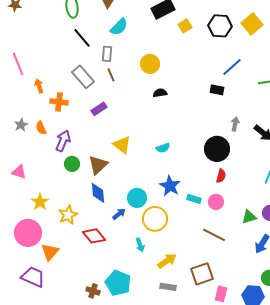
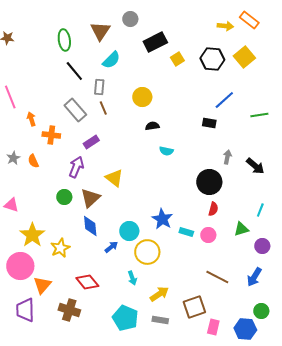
purple arrow: (63, 141) -> (76, 167), moved
cyan semicircle: (163, 148) -> (166, 151), moved, turned 32
yellow star: (40, 202) -> (32, 235), size x1.4
green triangle: (249, 217) -> (241, 229), moved
brown line: (214, 235) -> (217, 277), moved
red diamond: (94, 236) -> (87, 282), moved
purple trapezoid: (33, 277) -> (25, 310), turned -115
cyan pentagon: (118, 283) -> (125, 318), moved
brown cross: (93, 291) -> (69, 310), moved, size x1.5

